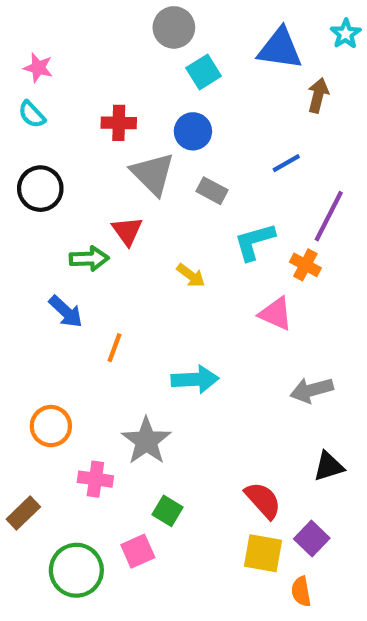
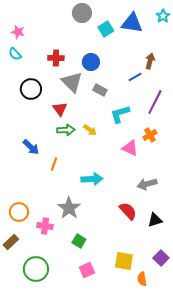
cyan square: (204, 72) -> (106, 29), moved
brown arrow: (318, 95) -> (150, 61), moved
black circle: (40, 189) -> (31, 89), moved
green arrow: (89, 259) -> (66, 130), moved
orange cross: (305, 265) -> (150, 135), moved, turned 32
orange circle: (51, 426) -> (19, 212), moved
red semicircle: (263, 500) -> (128, 211), moved
purple square: (312, 538) -> (161, 258), moved
pink square: (138, 551) -> (87, 270), moved

